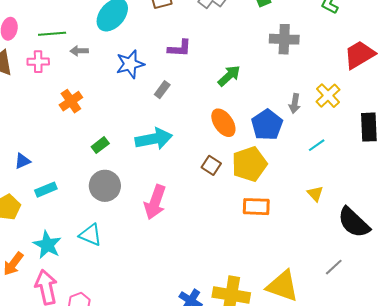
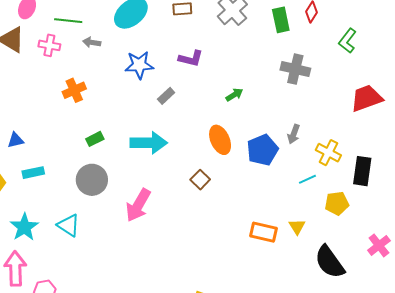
green arrow: (229, 76) -> (234, 95), size x0.7
yellow cross: (328, 96) -> (328, 153), moved, turned -30
yellow pentagon: (249, 164) -> (337, 203), moved, size x0.7
orange rectangle: (256, 207) -> (264, 232), moved

